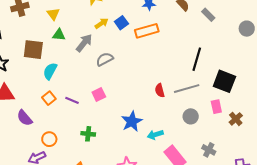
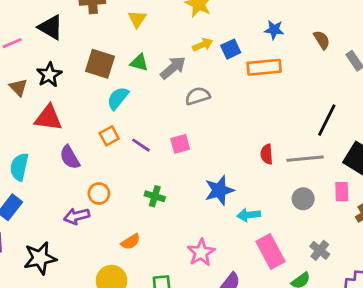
green triangle: (59, 35) -> (139, 62), moved

